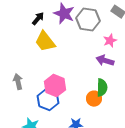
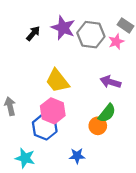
pink star: (110, 41) -> (116, 42), moved
yellow trapezoid: (45, 42) -> (57, 81), moved
green semicircle: (102, 88) -> (107, 113), turned 36

